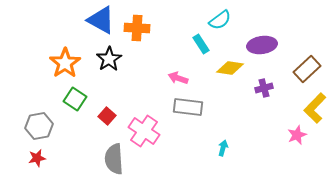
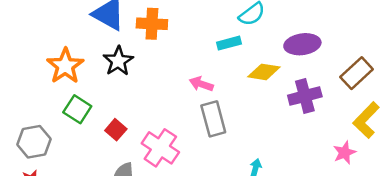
cyan rectangle: (201, 44) -> (229, 43), turned -72
purple cross: (264, 88) -> (305, 96), size x1.5
gray rectangle: (188, 107) -> (213, 119), turned 68

